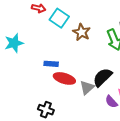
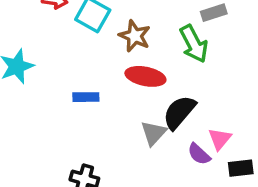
red ellipse: (64, 78) -> (145, 76), moved

